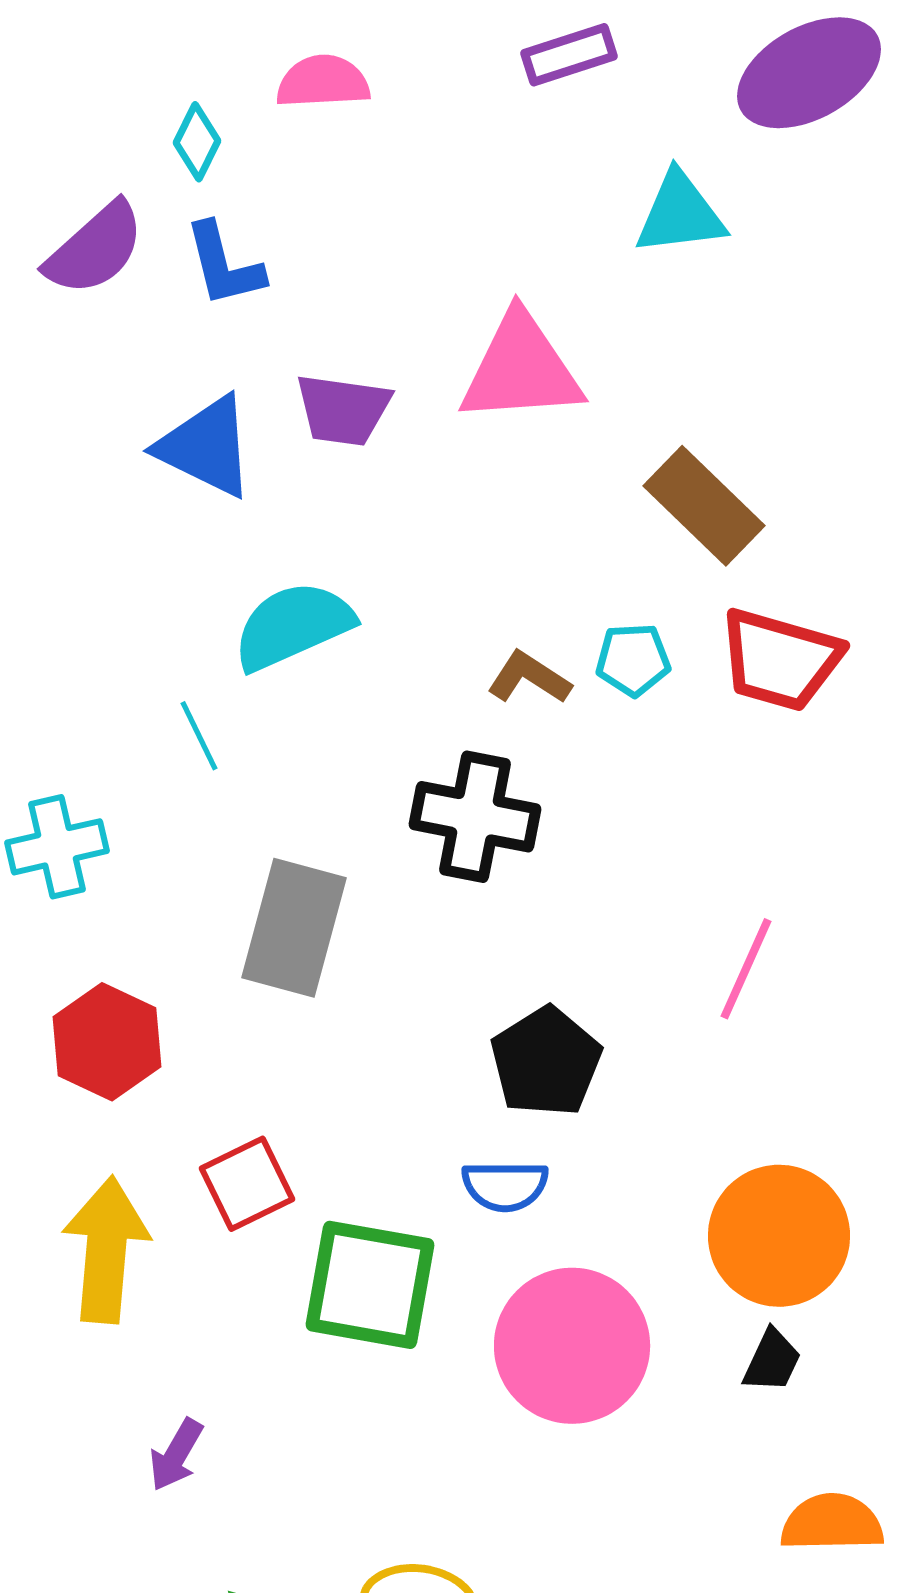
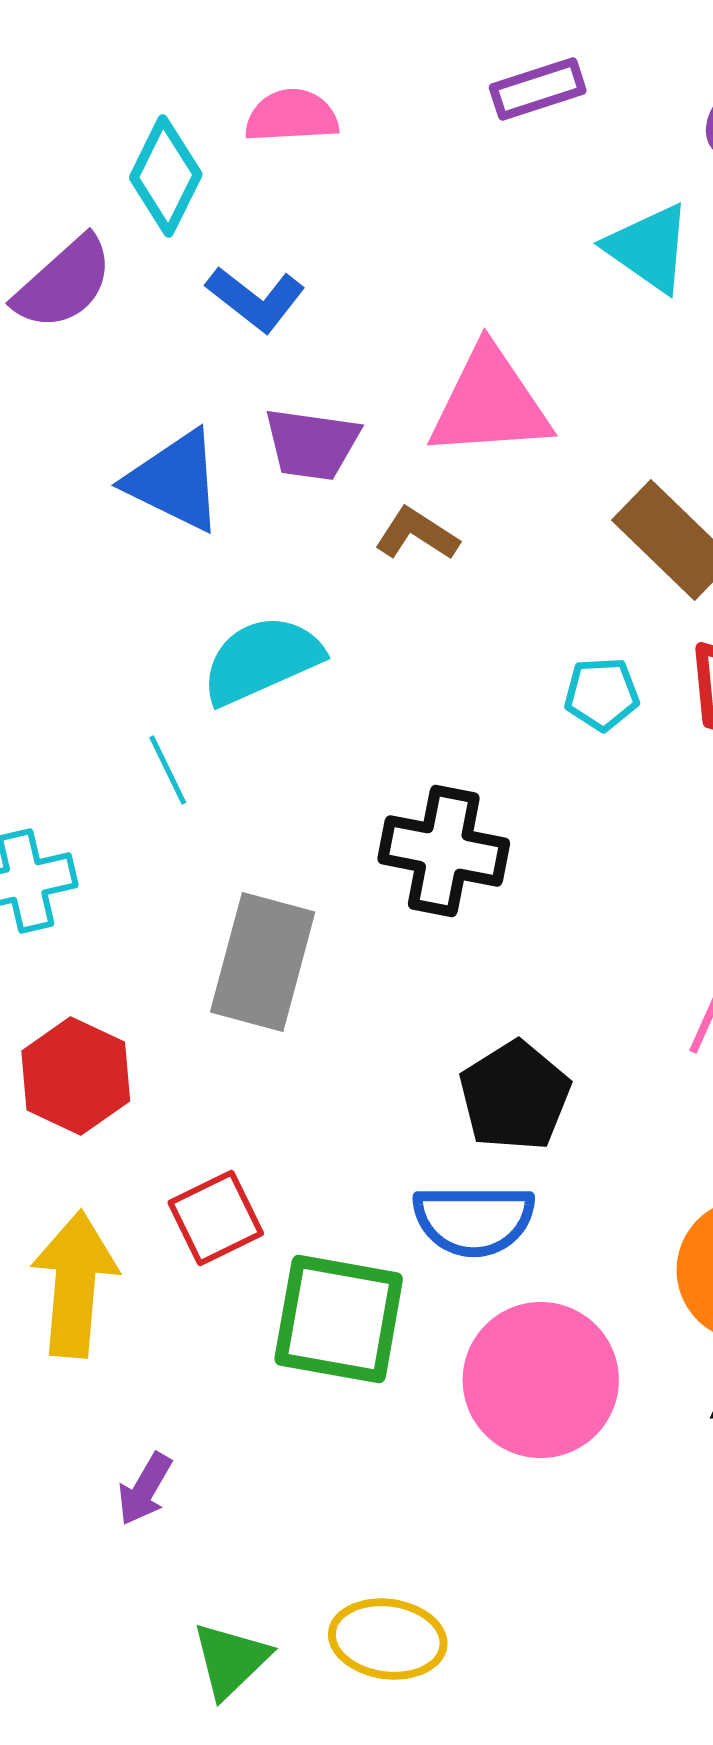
cyan diamond: (197, 142) -> (166, 176), size x1.5
cyan triangle: (680, 214) -> (649, 248), turned 42
blue L-shape: (224, 265) -> (256, 299), moved, turned -38
brown L-shape: (529, 678) -> (417, 534), moved
blue semicircle: (505, 1186) -> (474, 1220), size x1.4

